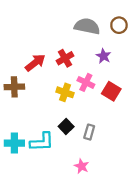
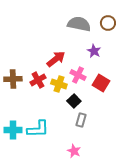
red cross: (65, 58) -> (38, 80), moved
red arrow: (35, 63) -> (56, 59), moved
black square: (66, 127) -> (74, 101), moved

